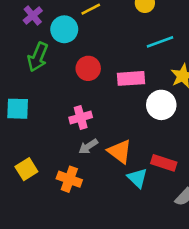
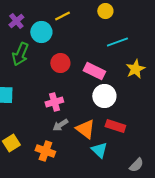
pink rectangle: (131, 78) -> (94, 71), turned 30
white circle: (161, 105) -> (104, 96), moved
red rectangle: (164, 163) -> (115, 126), moved

